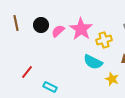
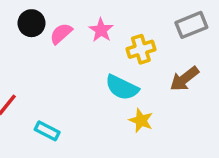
pink star: (81, 29) -> (101, 30), size x0.6
yellow star: (112, 79) -> (141, 120), moved

